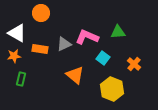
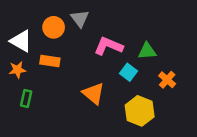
orange circle: (41, 13) -> (54, 27), moved
green triangle: (118, 32) -> (147, 51), moved
gray triangle: (64, 44) -> (80, 19), moved, turned -42

